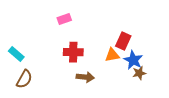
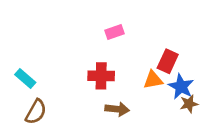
pink rectangle: (64, 19) -> (114, 32), moved

